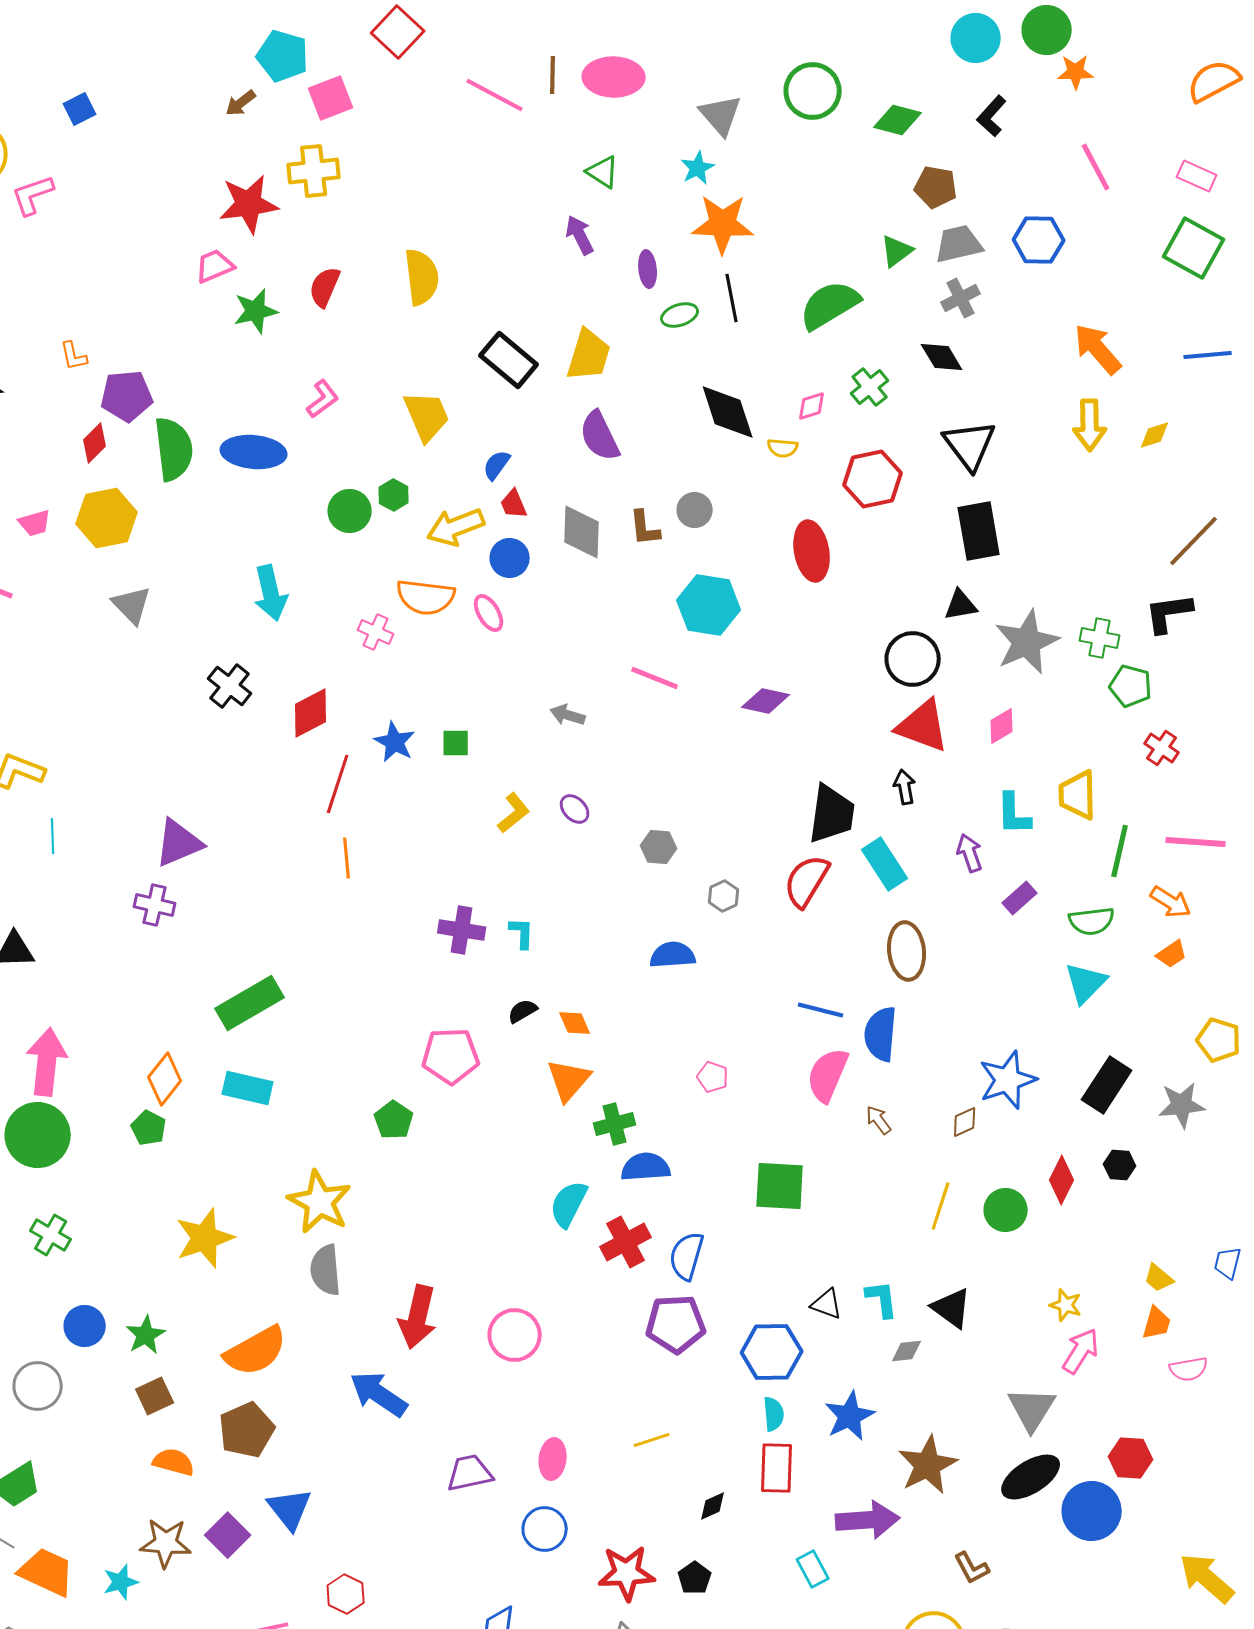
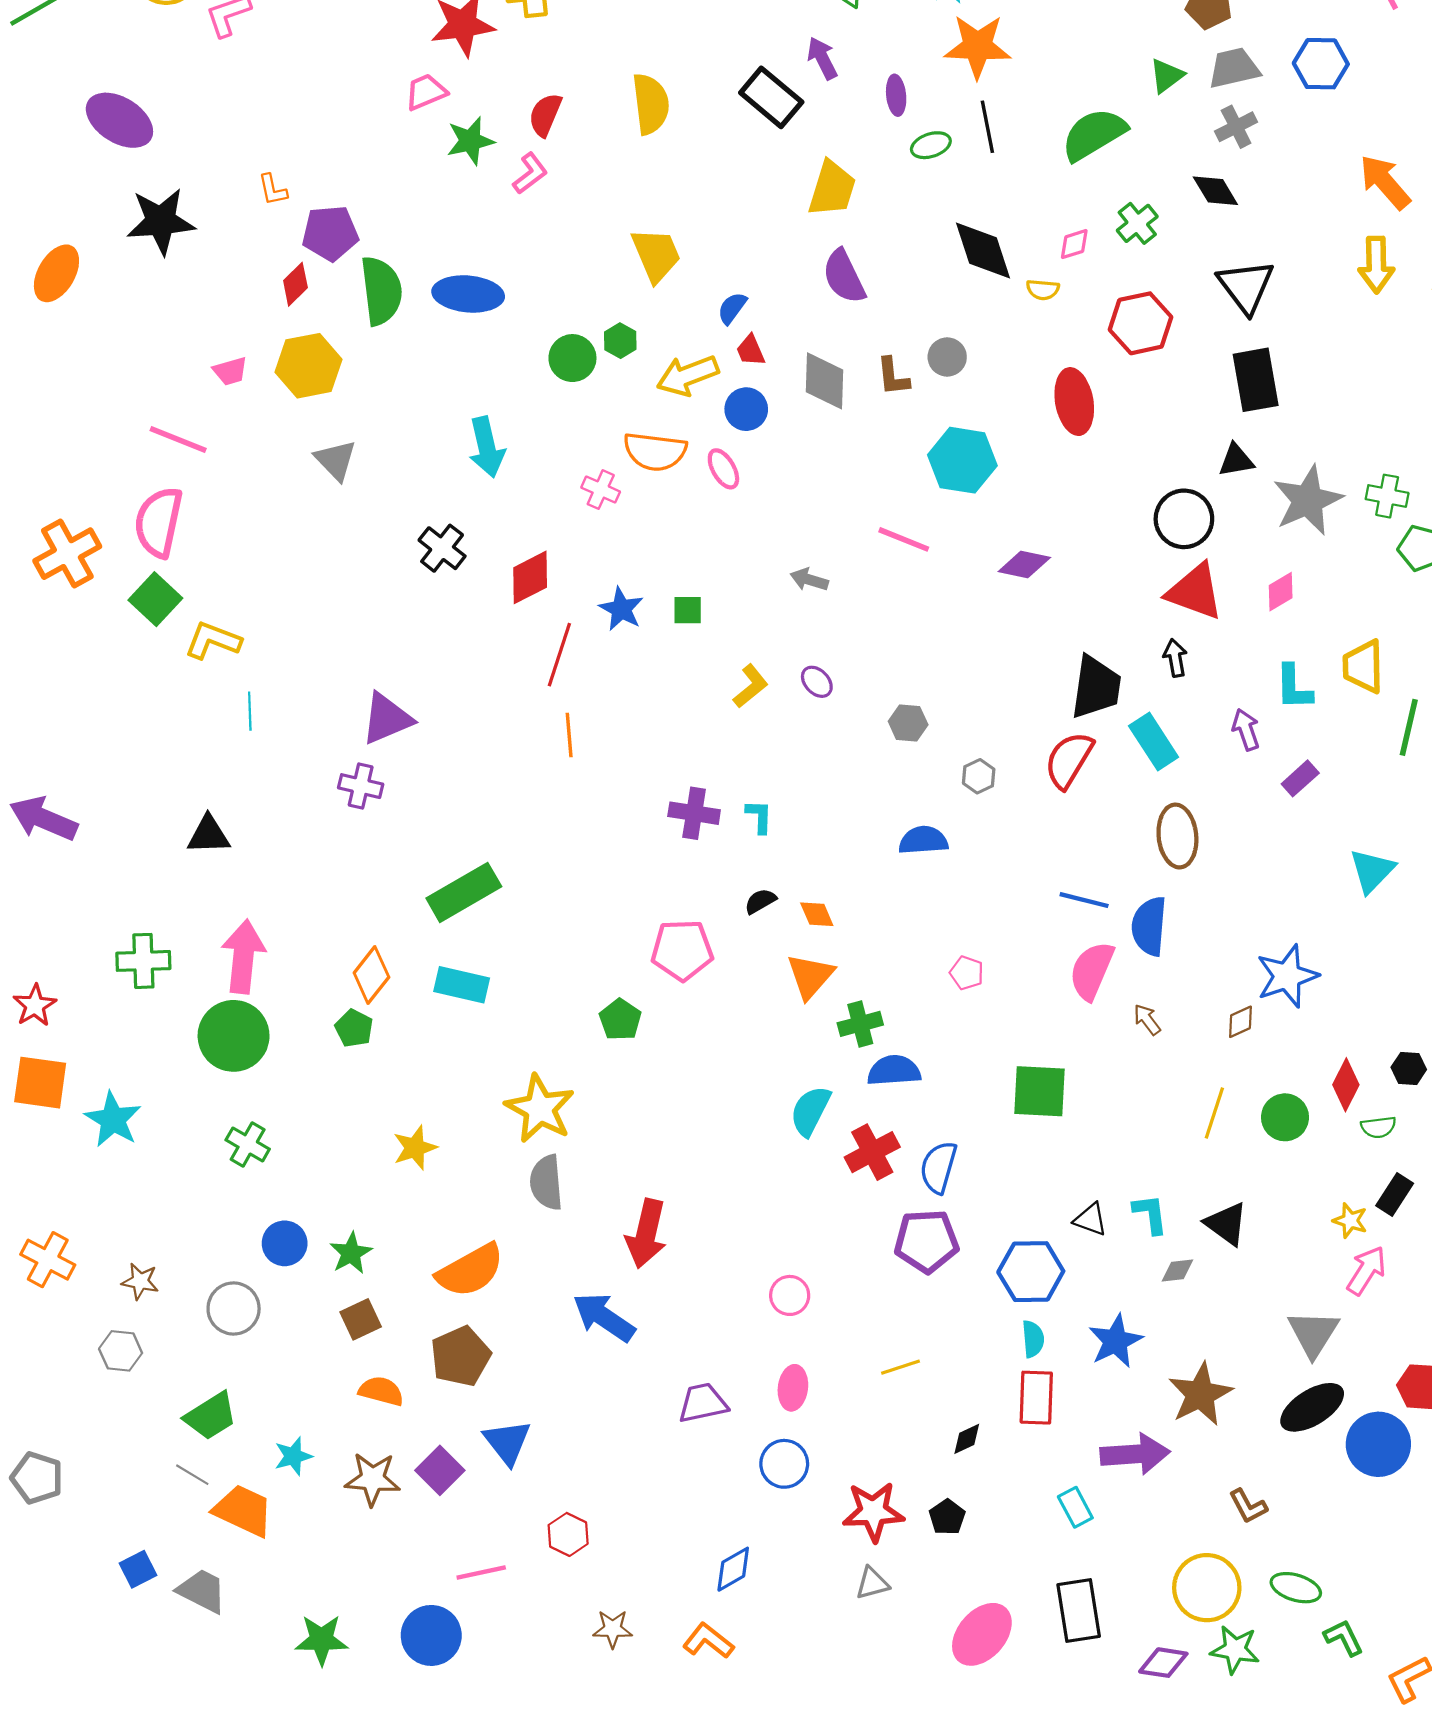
black rectangle: (509, 360) -> (771, 97), moved
pink L-shape: (323, 399) -> (530, 173), moved
green semicircle: (1092, 921) -> (1378, 1127), moved, size x0.7
black rectangle: (1107, 1085) -> (1395, 1194), moved, size x0.7
yellow star: (205, 1238) -> (415, 1148), size x0.7
pink circle: (515, 1335) -> (790, 1295), moved, size x0.7
cyan star: (121, 1582) -> (293, 1456), moved

